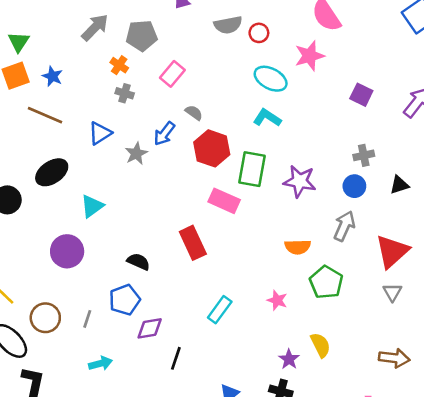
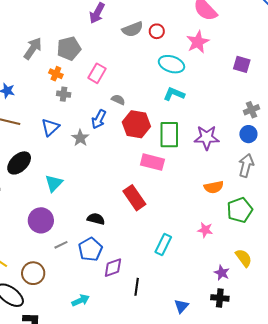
green pentagon: (326, 282) -> (240, 210), turned 30
gray line: (87, 319) -> (61, 245), moved, turned 56

